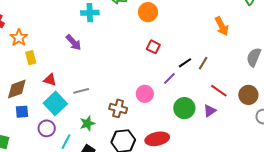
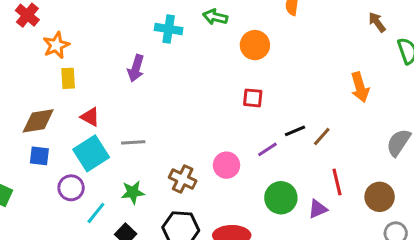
purple arrow: (74, 42) -> (136, 68), turned 48
red square: (153, 47) -> (253, 98), turned -32
red line: (219, 91) -> (337, 182), turned 30

